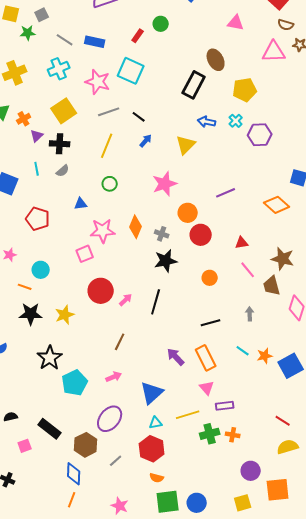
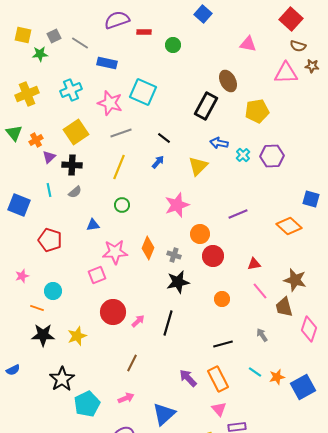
red rectangle: (138, 36) -> (144, 32), moved, turned 56
gray line: (65, 40) -> (80, 43), moved
black line: (139, 117) -> (164, 138), moved
cyan cross: (236, 121) -> (243, 155), moved
gray arrow: (250, 314) -> (262, 335), turned -32

